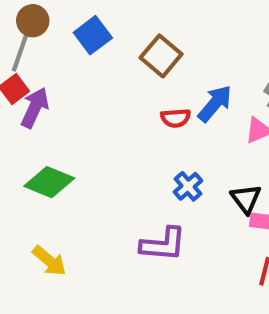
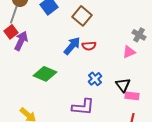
blue arrow: (215, 104) -> (72, 46), moved
green diamond: (49, 182) -> (45, 74), moved

